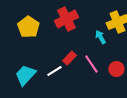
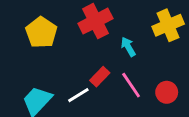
cyan arrow: (100, 37) -> (128, 47), moved

